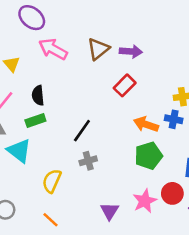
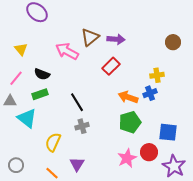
pink arrow: (53, 49) -> (67, 51), moved
black semicircle: (38, 95) -> (42, 74), turned -63
blue cross: (174, 119) -> (150, 93), turned -32
black line: (82, 131) -> (77, 102), turned -66
purple triangle: (110, 211) -> (77, 164), moved

